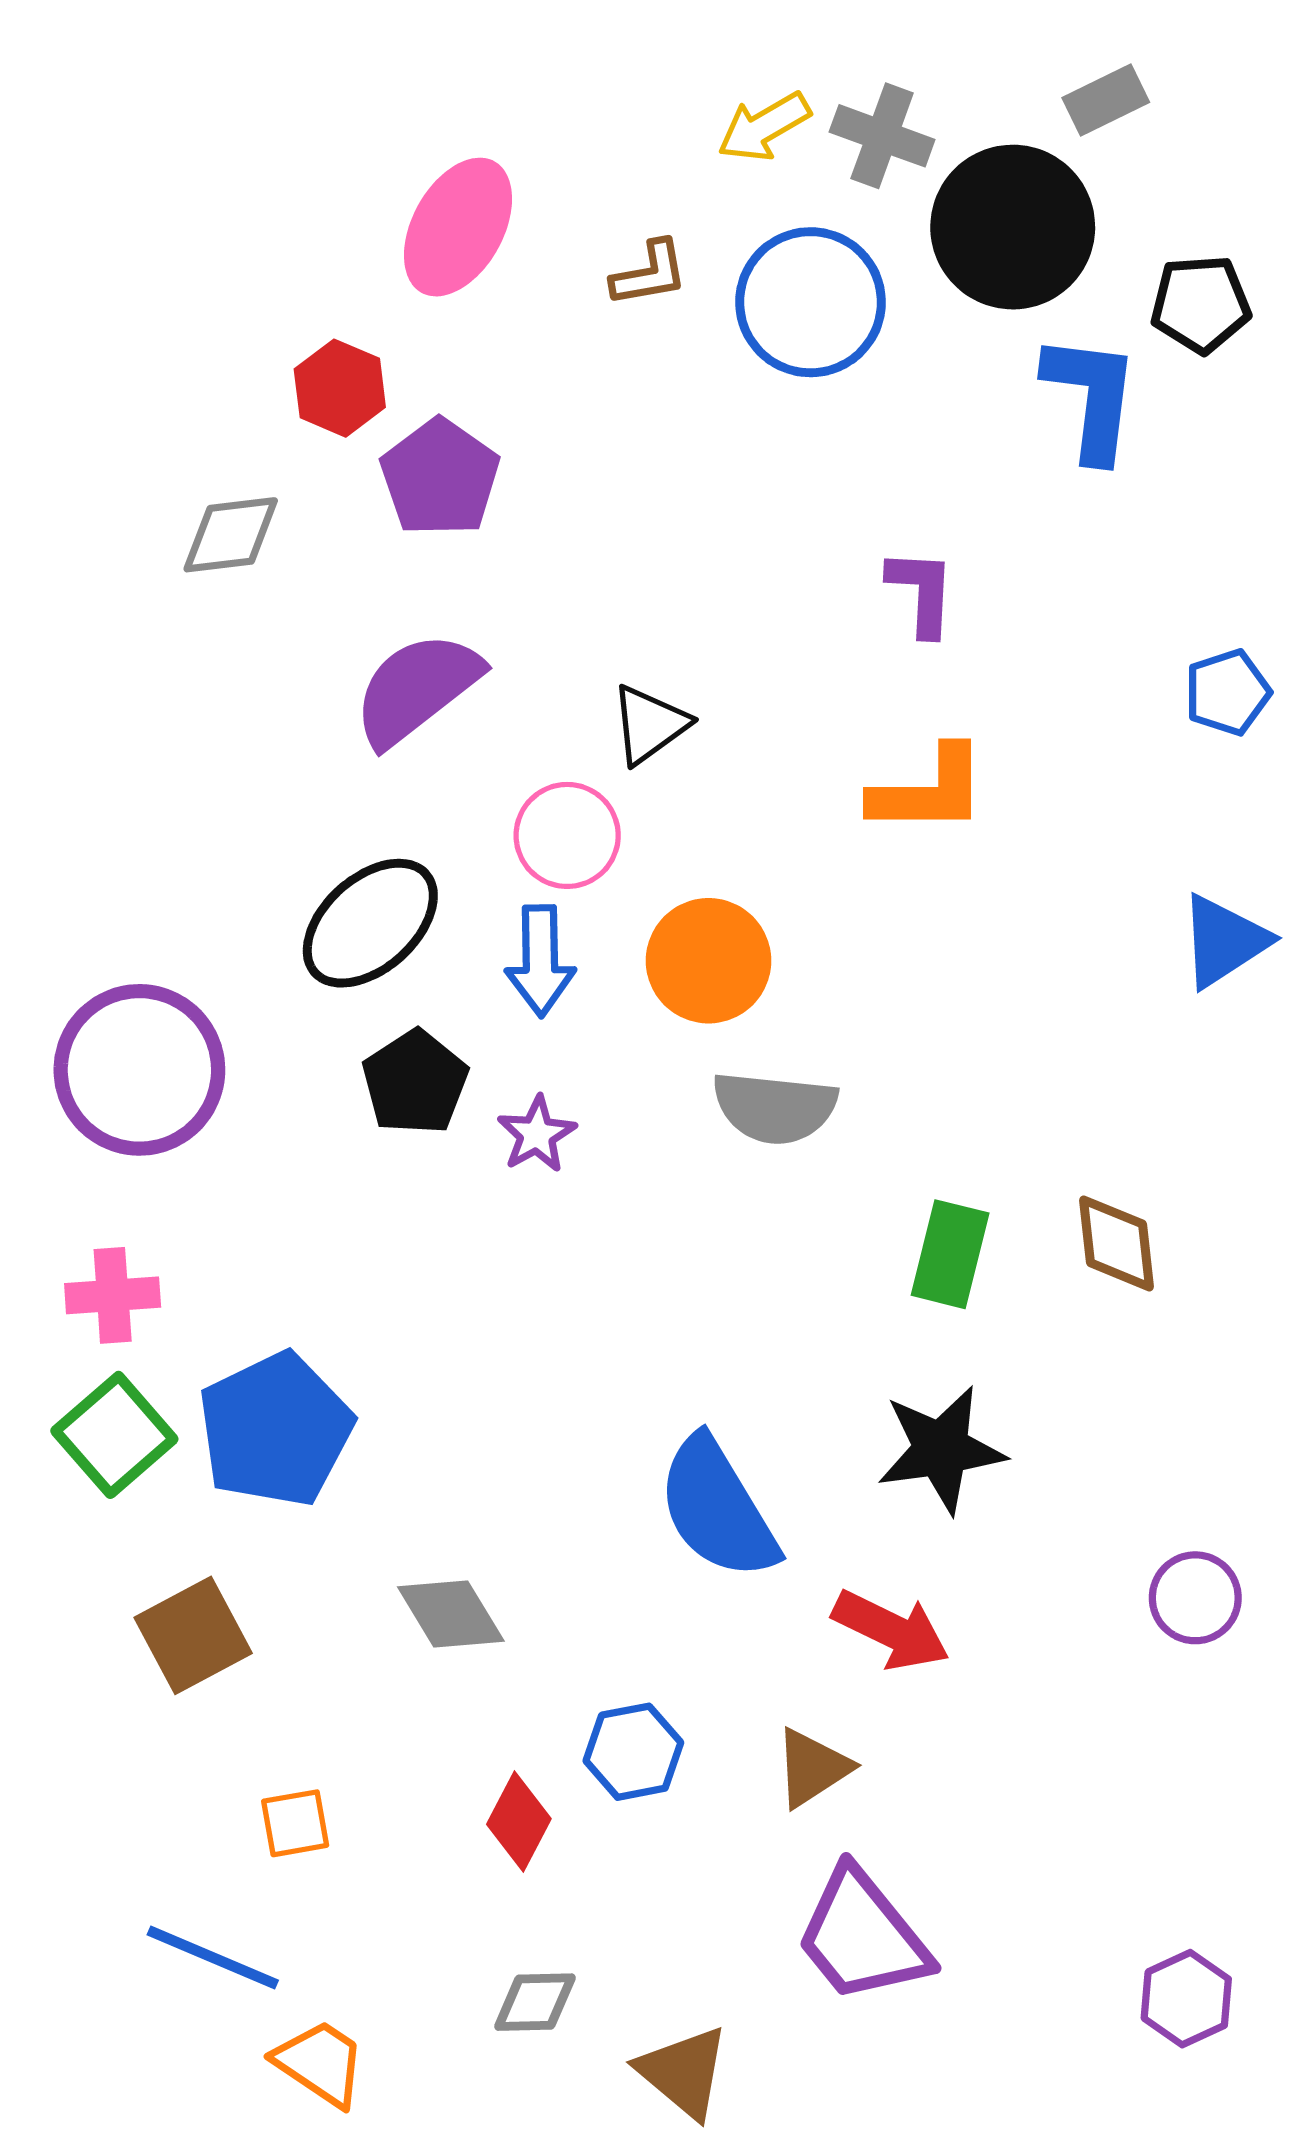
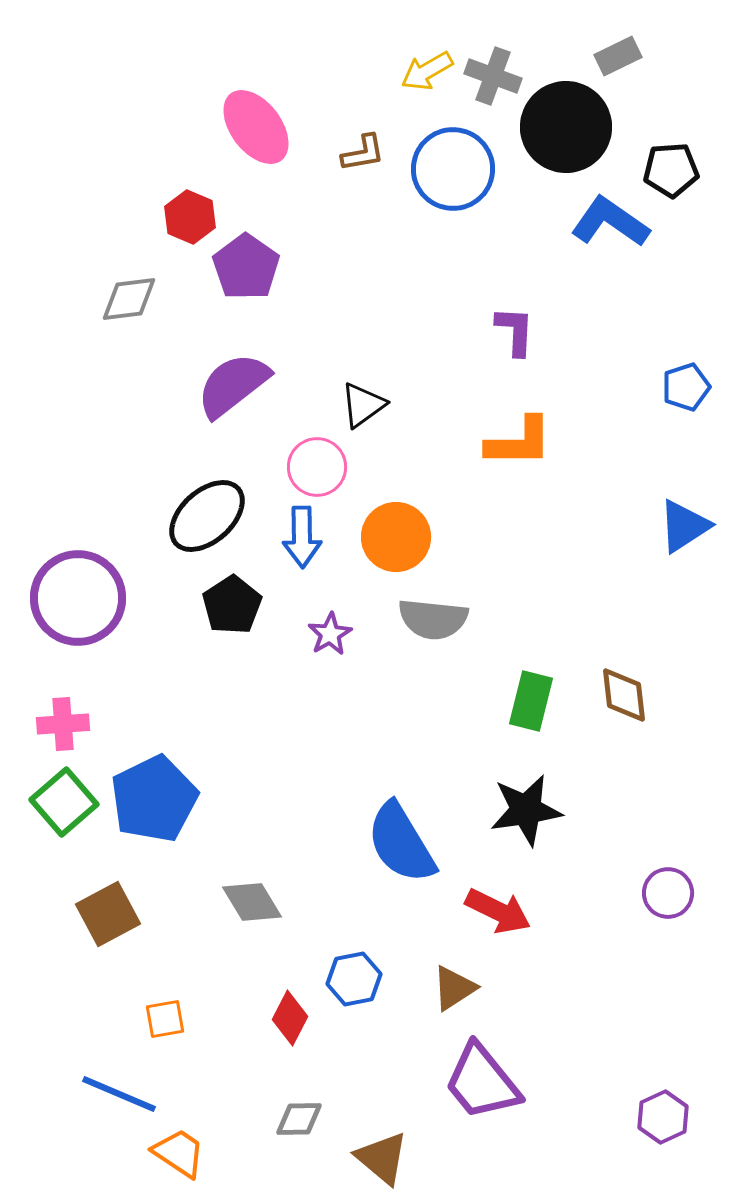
pink ellipse: (458, 227) -> (256, 127), turned -66
blue L-shape: (1091, 397) -> (610, 222), turned -62
purple star: (537, 1134) -> (330, 634), moved

